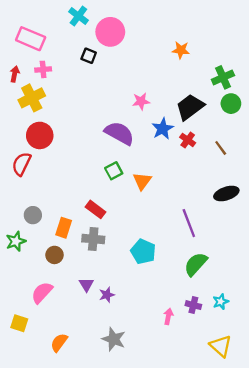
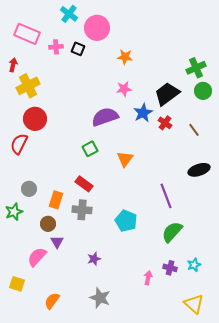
orange star: (181, 50) -> (125, 57), moved
pink cross: (43, 69) -> (56, 47), moved
purple semicircle: (119, 133) -> (105, 117), turned -48
green square: (114, 171) -> (90, 149), moved
purple triangle: (86, 285) -> (57, 242), moved

